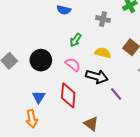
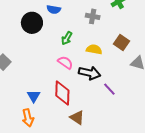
black circle: (41, 60) -> (32, 23), moved
brown triangle: (91, 124) -> (77, 118), moved

